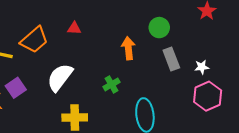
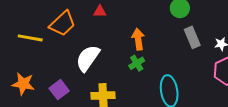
orange arrow: (128, 48) -> (138, 39), moved
purple square: (16, 88) -> (59, 90), moved

